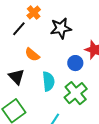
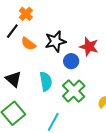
black star: (61, 28) -> (55, 41), moved
orange semicircle: (32, 55) -> (28, 44), moved

